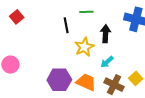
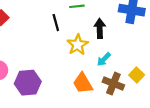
purple hexagon: (59, 80) -> (28, 83), moved
orange trapezoid: (86, 82) -> (83, 83), turned -140

